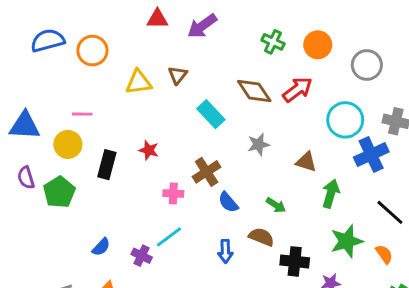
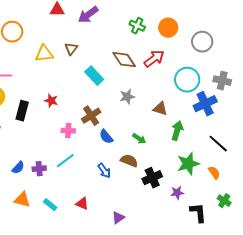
blue arrow: (225, 251) -> (104, 171), turned -35
purple cross: (142, 256) -> (39, 169), moved, turned -32
black cross: (295, 261) -> (152, 178), turned -30

